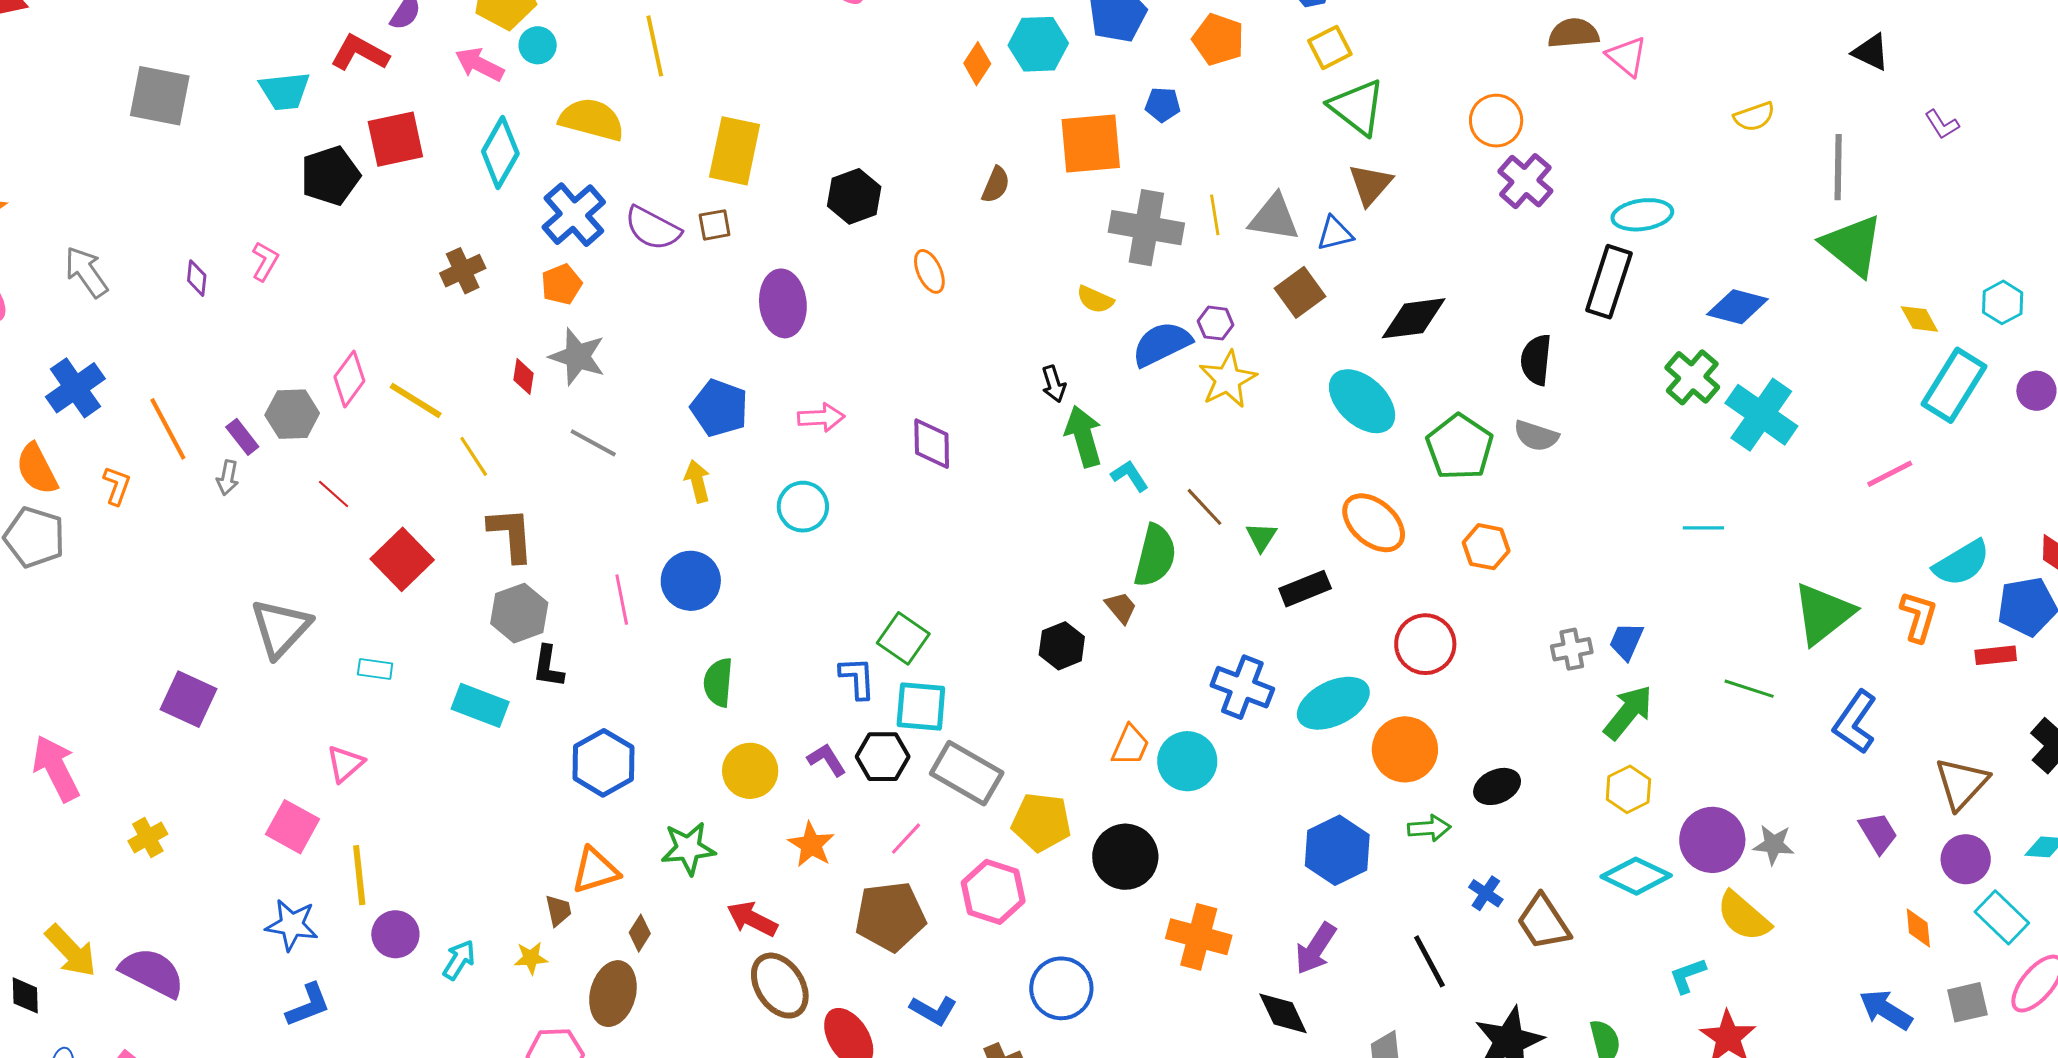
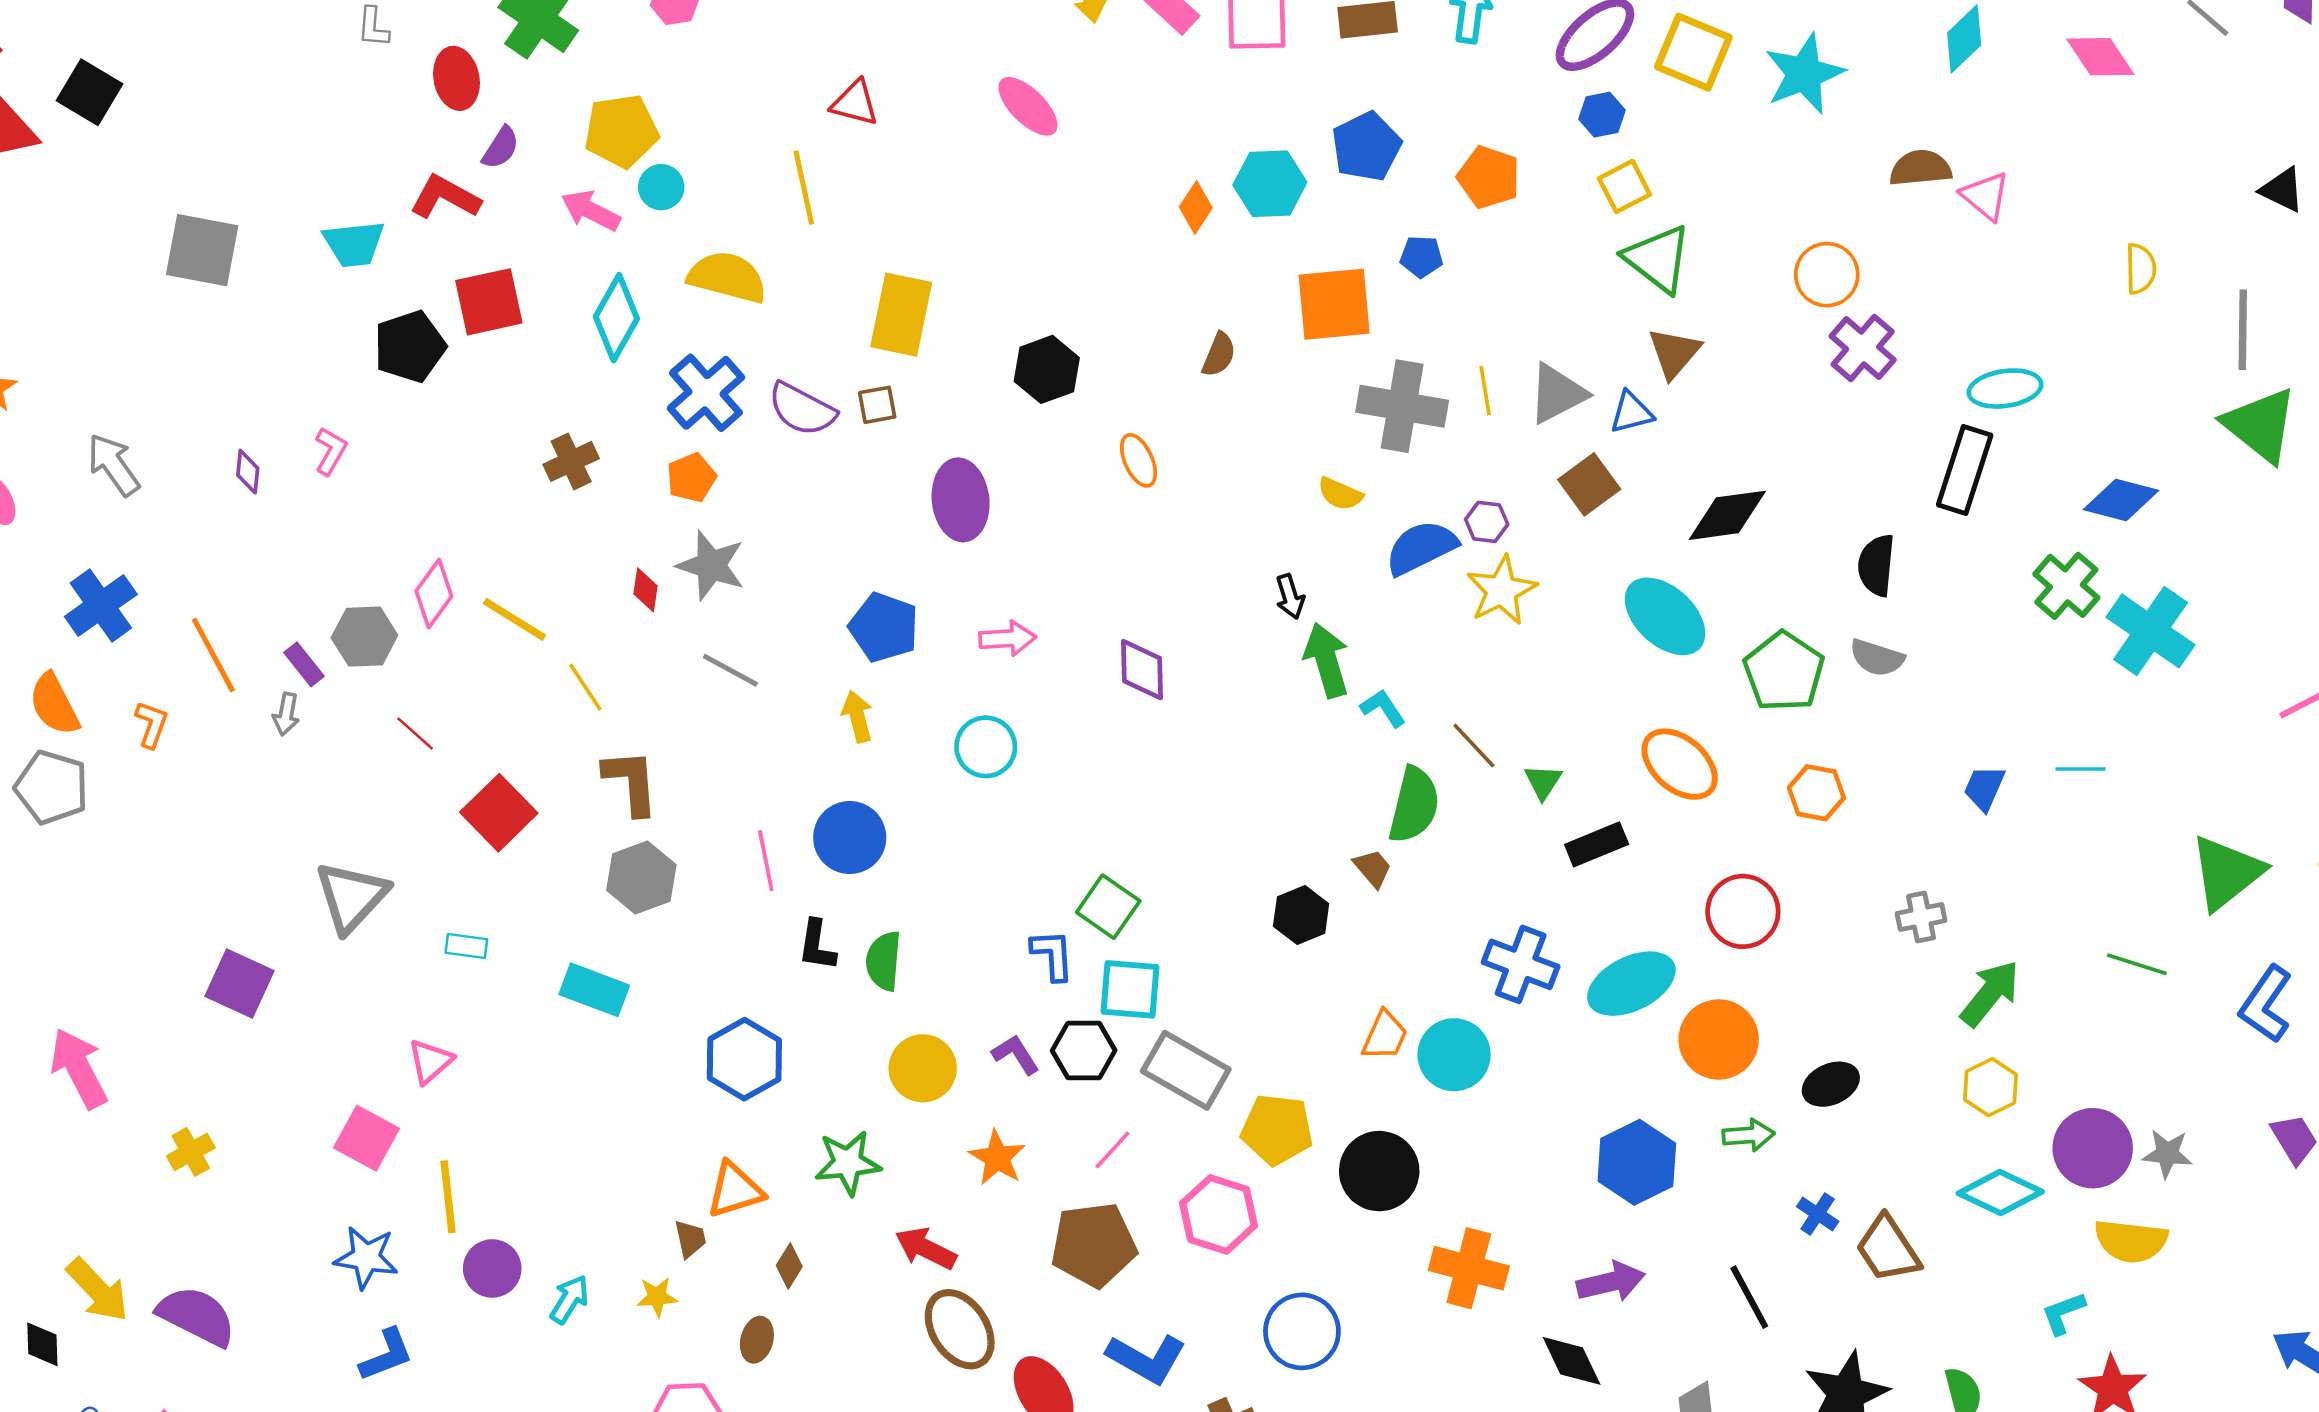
yellow semicircle: (1754, 117) -> (2141, 269), turned -72
gray triangle: (1274, 218) -> (1557, 394), turned -36
blue trapezoid: (1626, 641) -> (1984, 788), moved
black L-shape: (548, 667) -> (817, 945), moved
yellow semicircle: (1743, 916) -> (2131, 1241), turned -34
purple arrow: (1316, 949) -> (1611, 1282), turned -136
brown ellipse: (613, 994) -> (757, 1340), size x0.6
blue L-shape: (933, 1010) -> (1146, 1359), size x1.4

